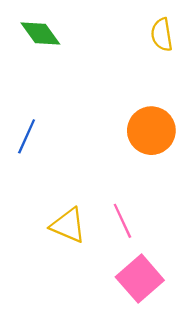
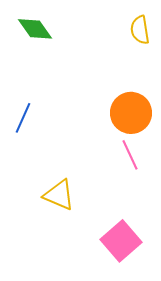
pink line: (122, 221) -> (130, 155), moved

